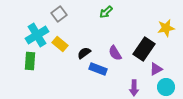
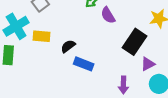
yellow rectangle: (60, 44) -> (42, 36), turned -35
purple semicircle: (115, 53) -> (108, 15), moved

